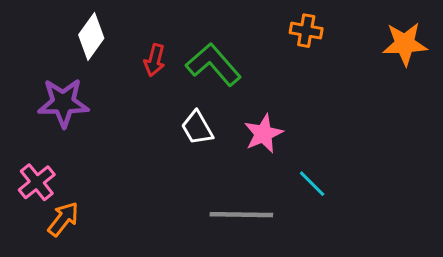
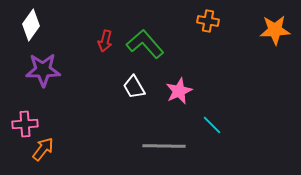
white diamond: (91, 37) -> (31, 25), moved
pink cross: (37, 182) -> (25, 124), turned 35

